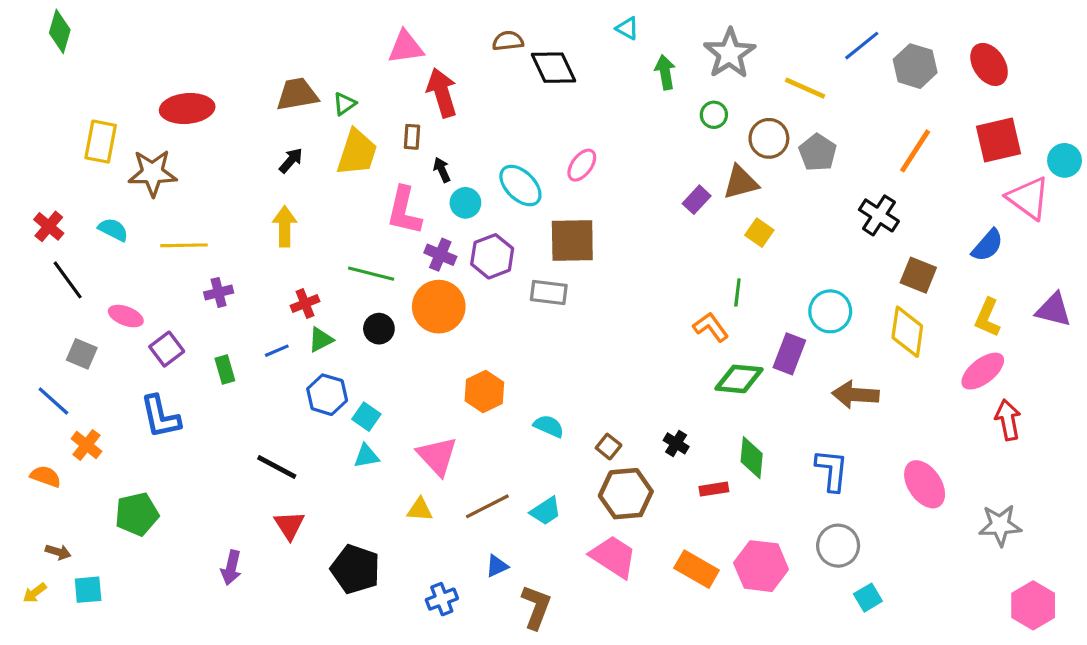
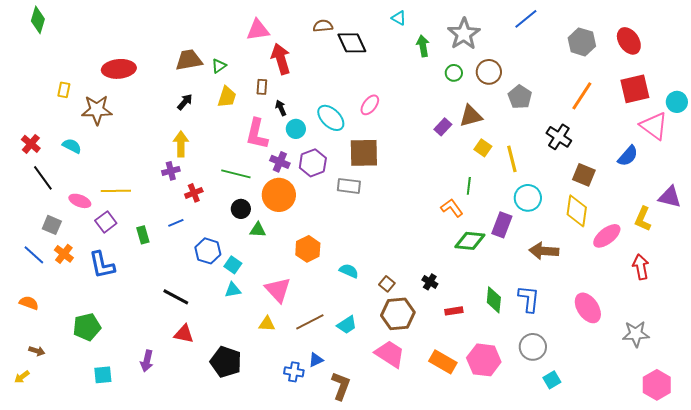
blue line: (862, 46) -> (526, 19), moved
yellow line: (805, 88) -> (512, 159), moved, turned 52
brown circle: (769, 138) -> (489, 72), moved
yellow rectangle: (101, 142) -> (64, 90), size x0.6
yellow trapezoid: (357, 153) -> (227, 97), size x0.7
yellow line: (184, 245) -> (116, 191), moved
purple cross: (219, 292) -> (171, 171), moved
yellow L-shape: (987, 318) -> (643, 219), moved
green triangle: (321, 340) -> (258, 230), moved, turned 30
pink ellipse: (983, 371) -> (607, 236), moved
orange cross: (86, 445) -> (64, 254), moved
green diamond: (752, 458) -> (494, 300), moved
red triangle: (289, 525) -> (184, 334), turned -45
cyan square: (88, 590) -> (103, 375), moved
blue cross: (442, 599) -> (294, 372), moved, turned 30

